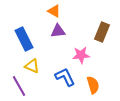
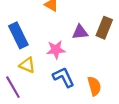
purple triangle: (58, 31) -> (80, 32), moved
pink star: (81, 55) -> (56, 50), moved

